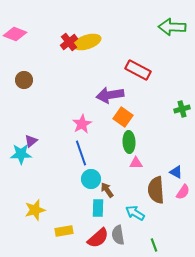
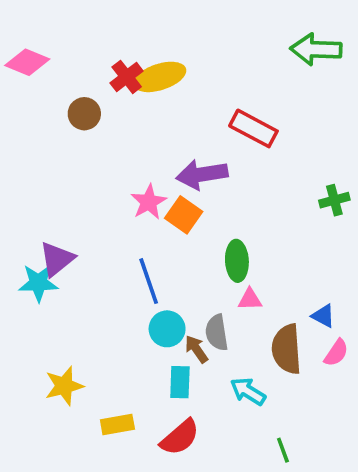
brown circle: (24, 80) -> (84, 114), moved
orange square: (123, 117) -> (184, 215), moved
pink star: (82, 124) -> (149, 202), moved
purple triangle: (31, 141) -> (57, 259), size x1.5
gray semicircle: (118, 235) -> (217, 333), moved

